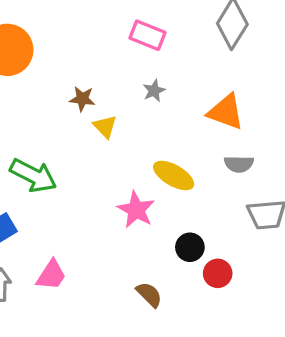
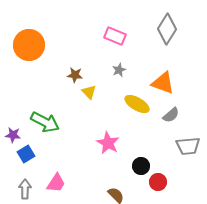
gray semicircle: (239, 164) -> (171, 115), turned -42
yellow ellipse: (174, 175) -> (137, 104), moved

